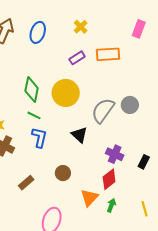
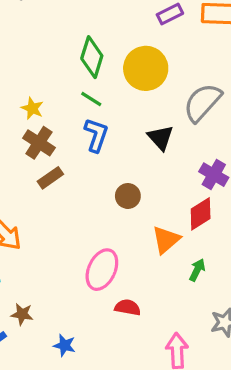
brown rectangle: (26, 183) -> (50, 178), moved
green arrow: (111, 205) -> (197, 270), moved

